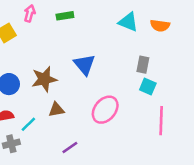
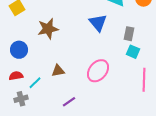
blue triangle: (84, 65) -> (98, 23), moved
brown star: (44, 79) -> (48, 29), moved

